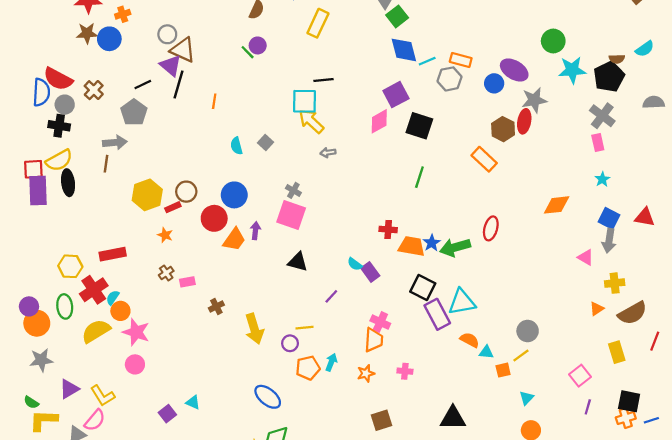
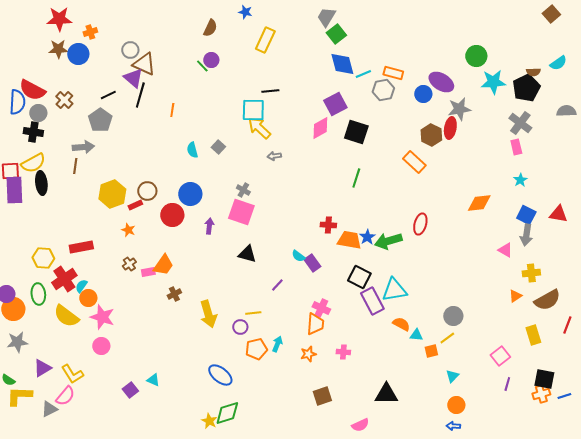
orange trapezoid: (234, 240) -> (163, 265), moved
yellow semicircle: (96, 331) -> (66, 316), turned -112

